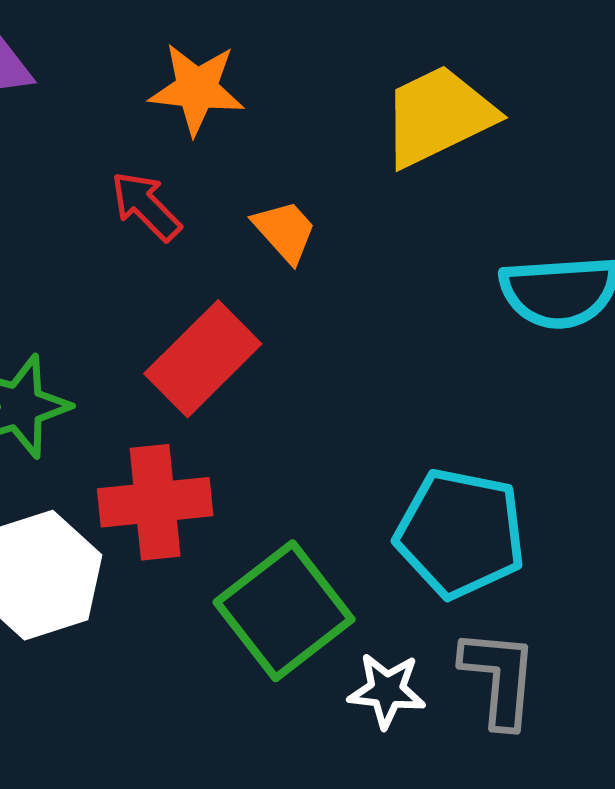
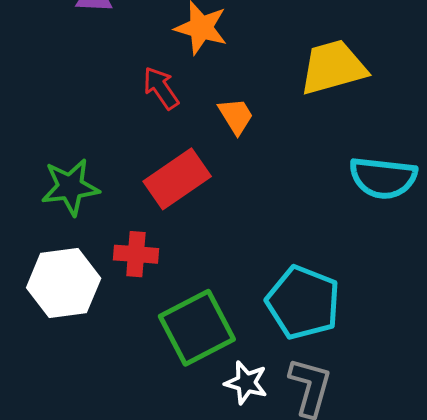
red cross: (155, 502) -> (136, 254), size x0.7

